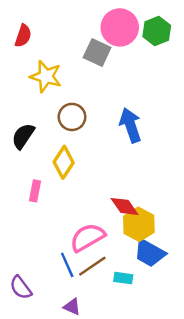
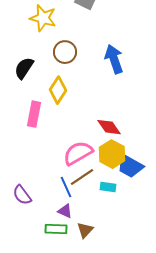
pink rectangle: (35, 191) -> (34, 114), size x1.4
yellow hexagon: (139, 224) -> (112, 154), moved
blue line: (67, 265) -> (66, 187), moved

